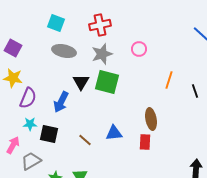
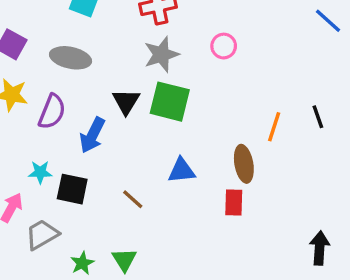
gray ellipse: (64, 51) -> (71, 58), moved
orange line: (169, 80) -> (274, 127), moved
purple semicircle: (28, 98) -> (52, 112), moved
blue triangle: (114, 133) -> (182, 171), moved

